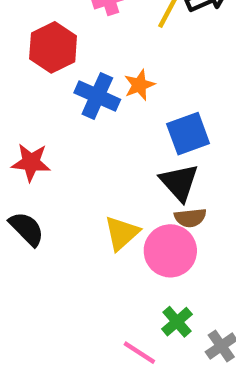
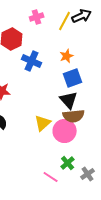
orange star: (139, 85) -> (67, 56), moved
brown semicircle: (190, 218) -> (74, 116), size x1.5

